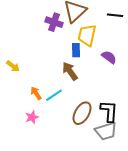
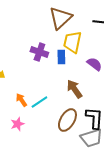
purple cross: (54, 22) -> (39, 52), moved
brown arrow: (70, 71) -> (74, 89), moved

